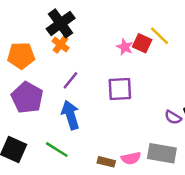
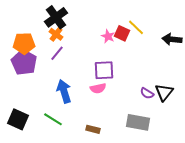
purple line: (70, 80) -> (57, 53), moved
purple pentagon: (27, 98) -> (24, 62), moved
pink semicircle: (131, 158) -> (98, 88), moved

